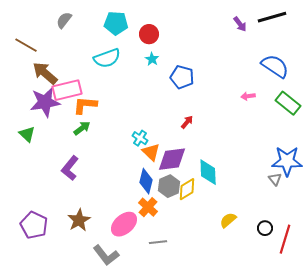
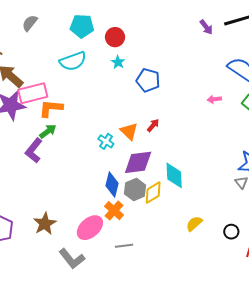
orange triangle: (151, 152) -> (129, 131), moved
purple L-shape: (70, 168) -> (34, 150), moved

